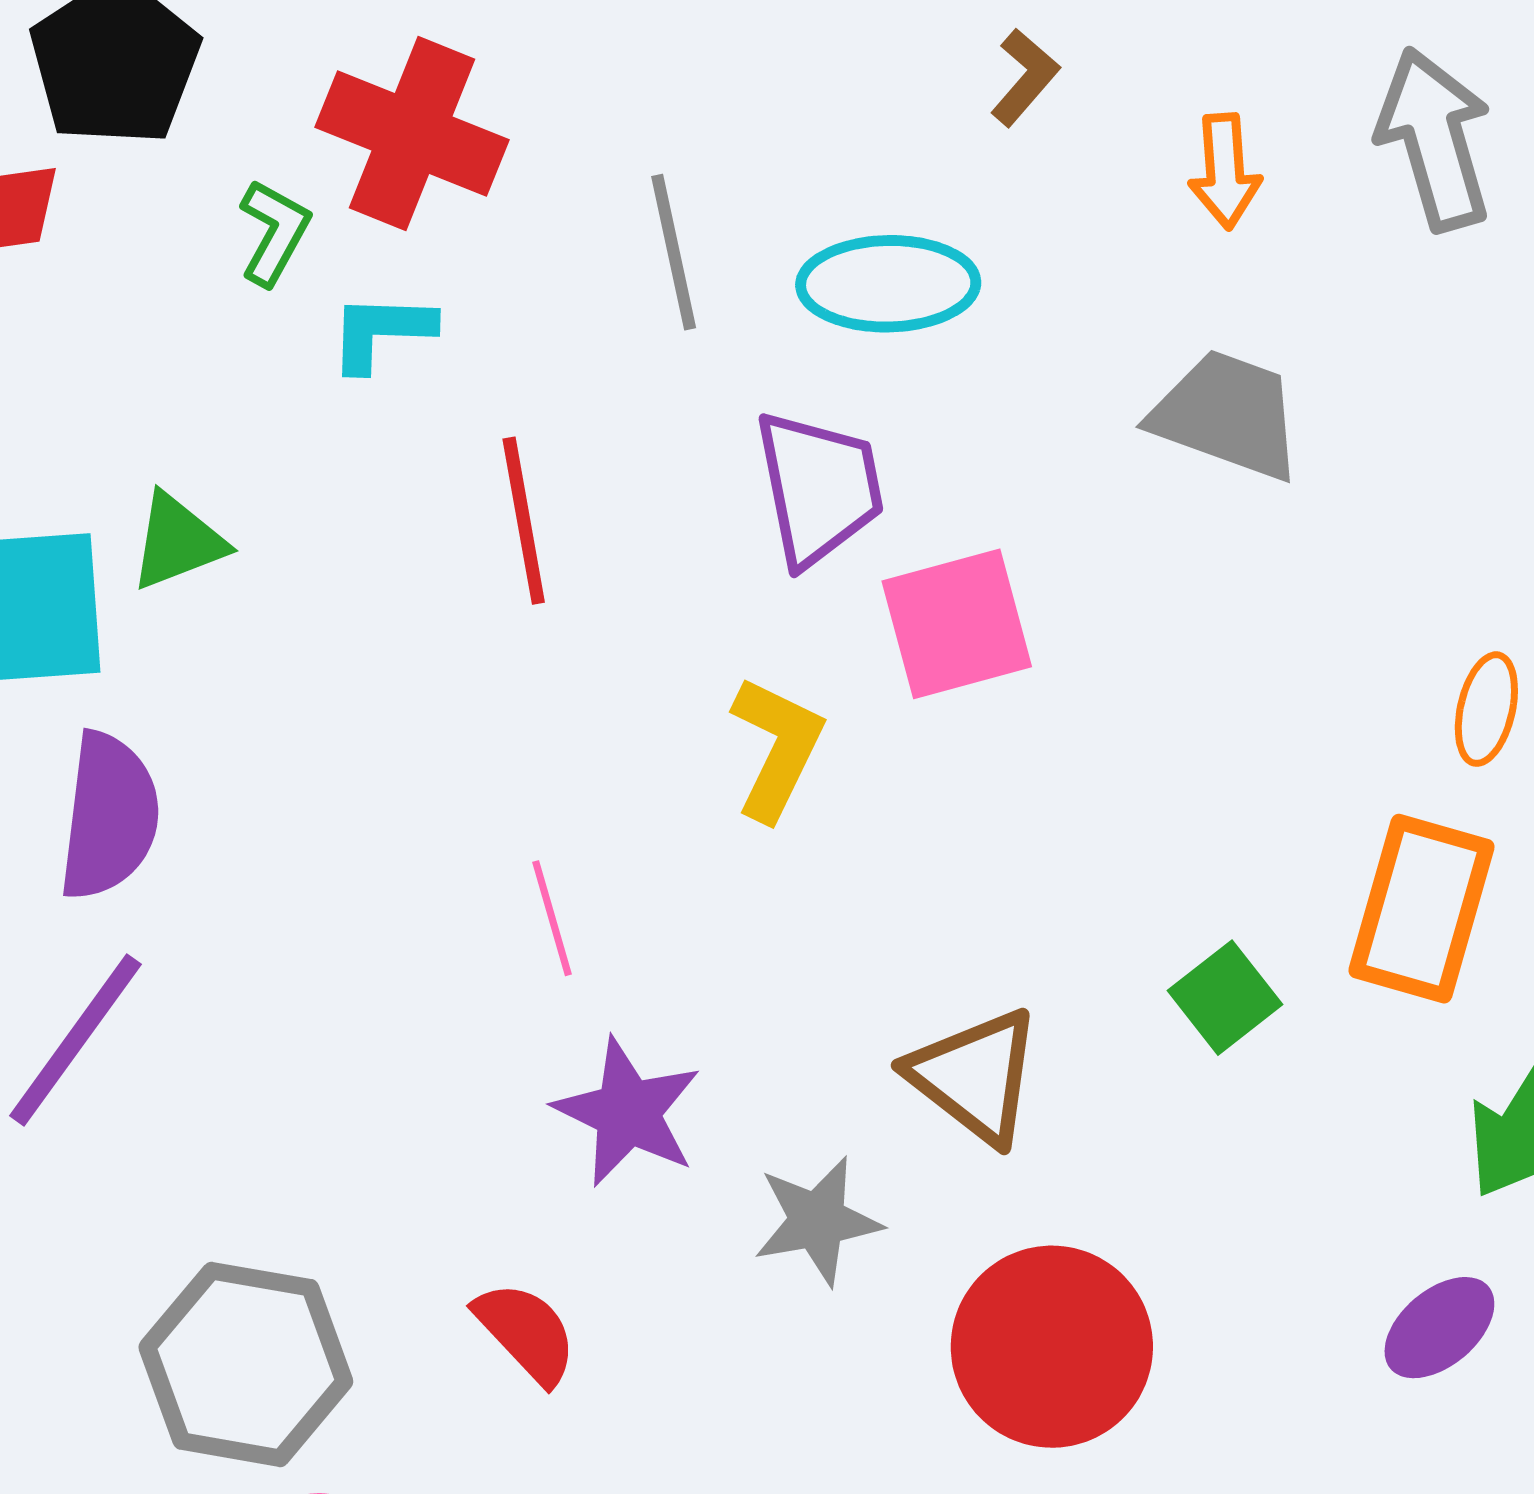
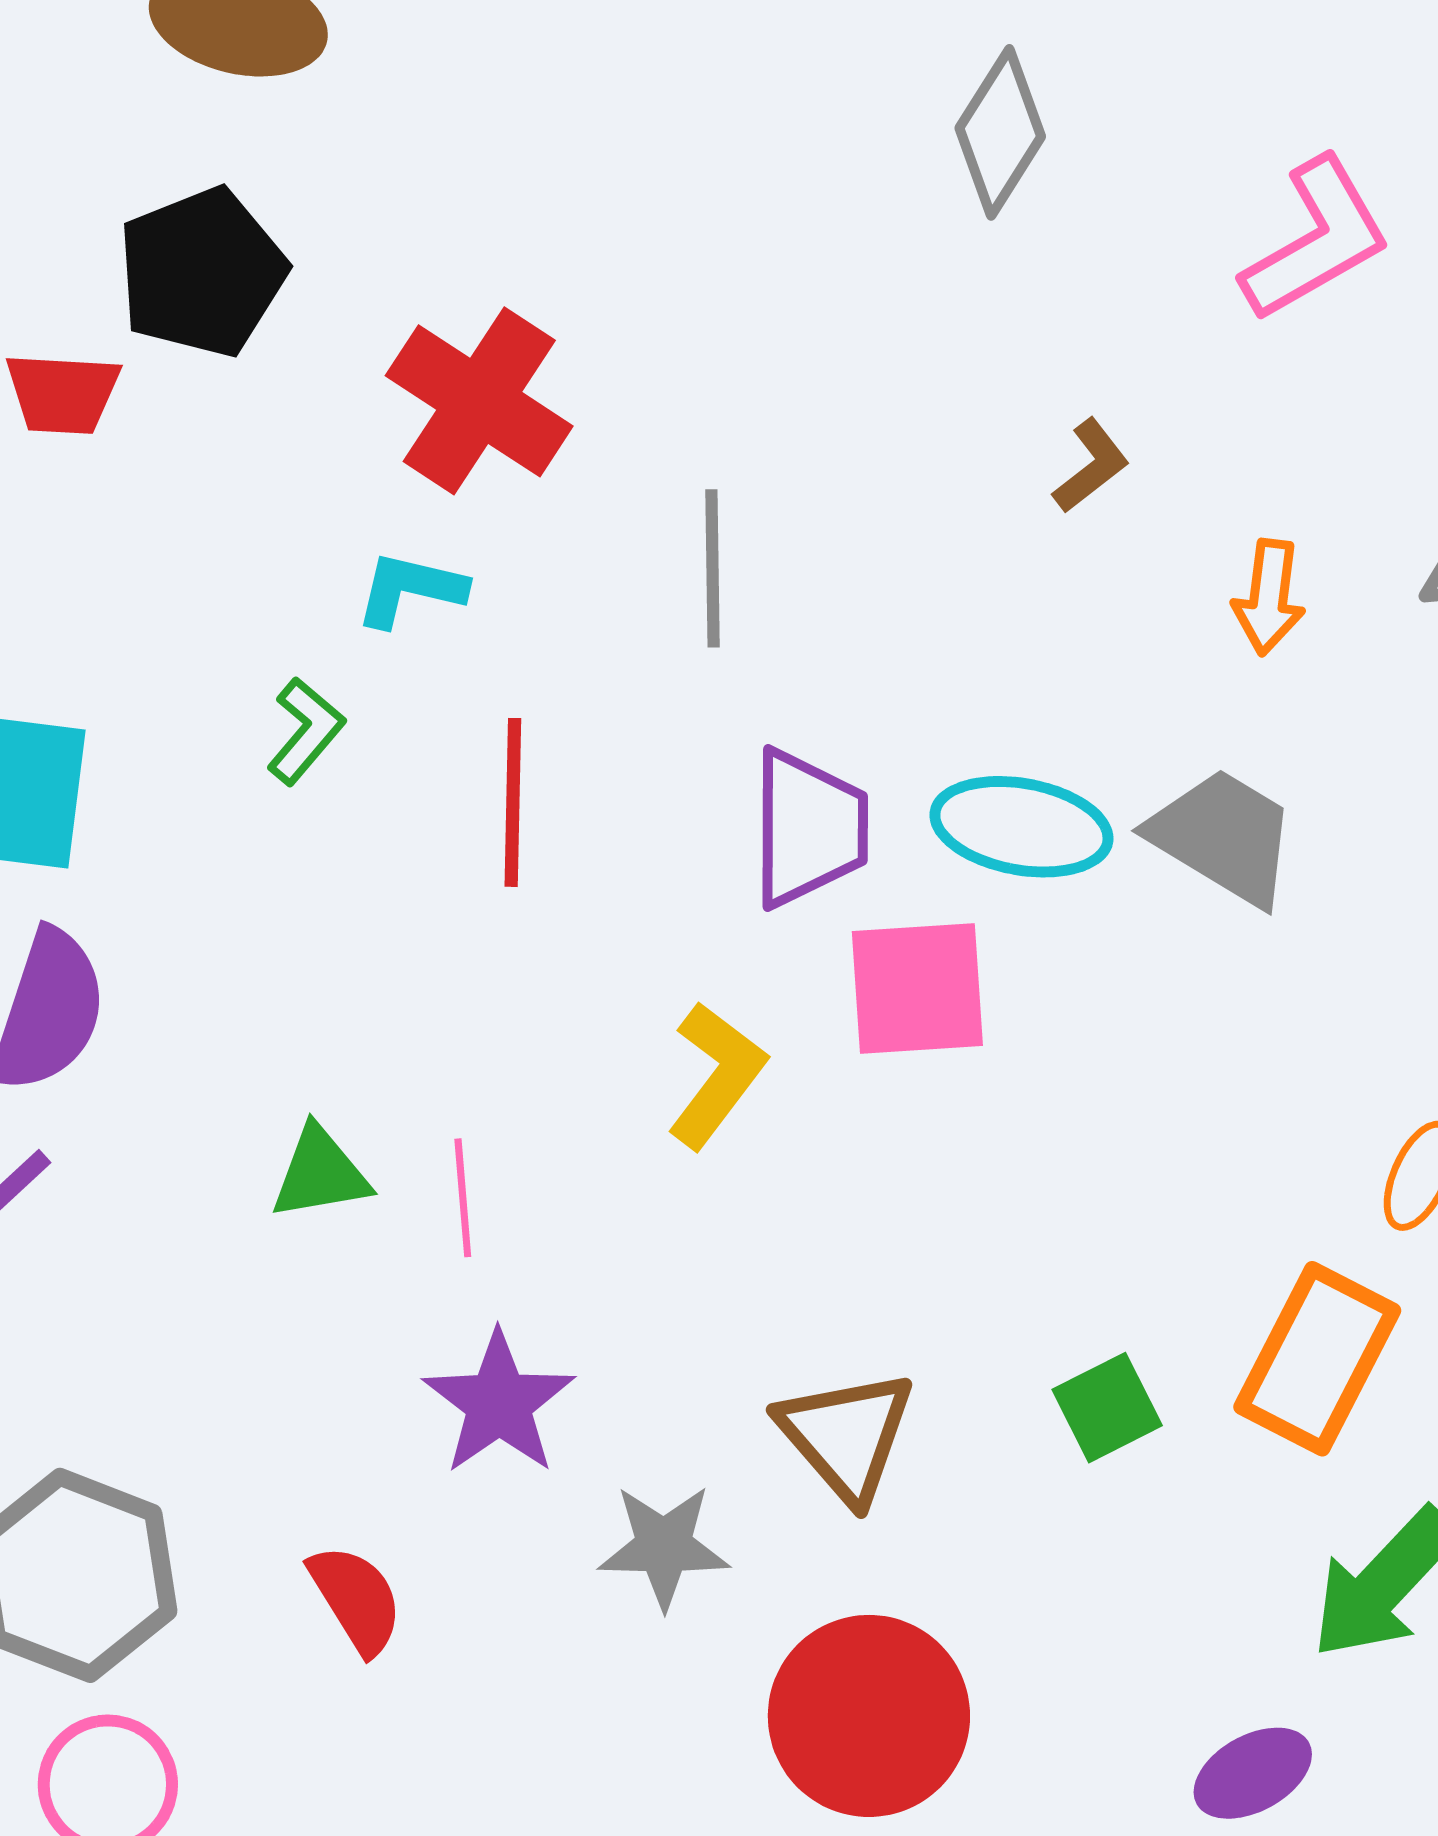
green L-shape: (274, 232) -> (306, 731), moved
cyan ellipse: (888, 284) -> (1021, 827), moved
green triangle: (178, 542) -> (320, 1173), moved

